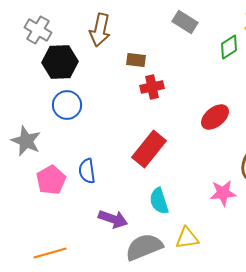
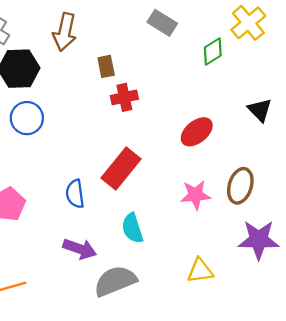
brown rectangle: (136, 60) -> (106, 66), turned 72
blue semicircle: (87, 171) -> (75, 194), moved
pink star: (223, 193) -> (196, 195), moved
yellow triangle: (187, 238) -> (200, 271), moved

